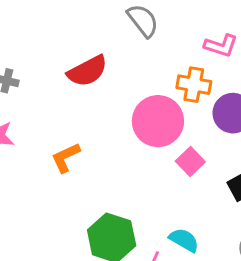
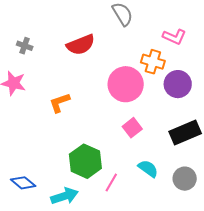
pink square: (190, 162) -> (132, 128), moved
cyan semicircle: (184, 240) -> (148, 169), moved

